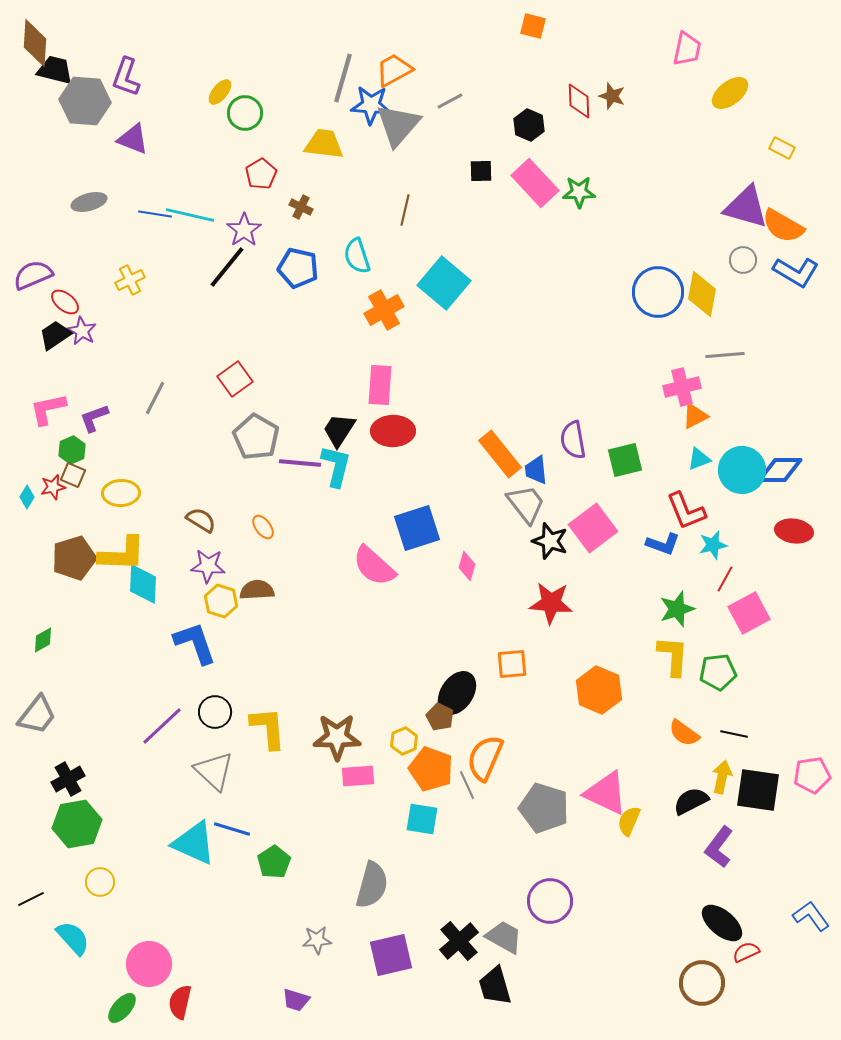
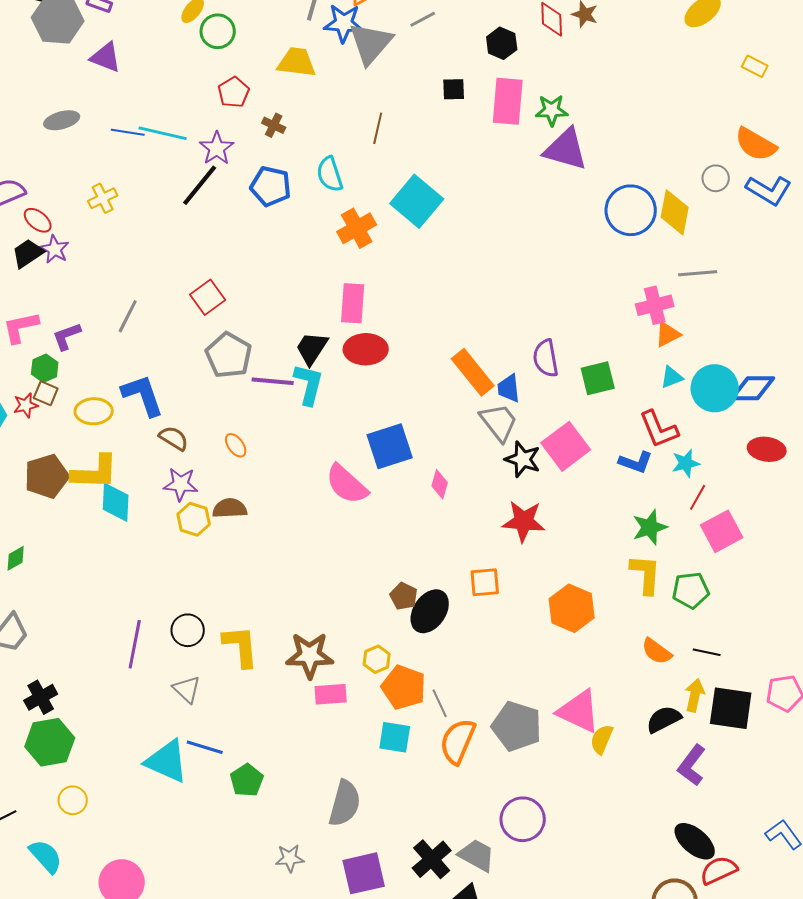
pink rectangle: (535, 183) -> (508, 101), turned 48
purple triangle: (746, 207) -> (566, 149), moved
blue L-shape: (195, 643) -> (143, 395), moved
brown pentagon: (440, 717) -> (404, 596), moved
purple line: (162, 726) -> (135, 644), turned -36
orange semicircle: (485, 758) -> (458, 741), moved
gray triangle: (214, 771) -> (187, 689), size x0.7
red semicircle: (746, 952) -> (719, 870), size x1.4

